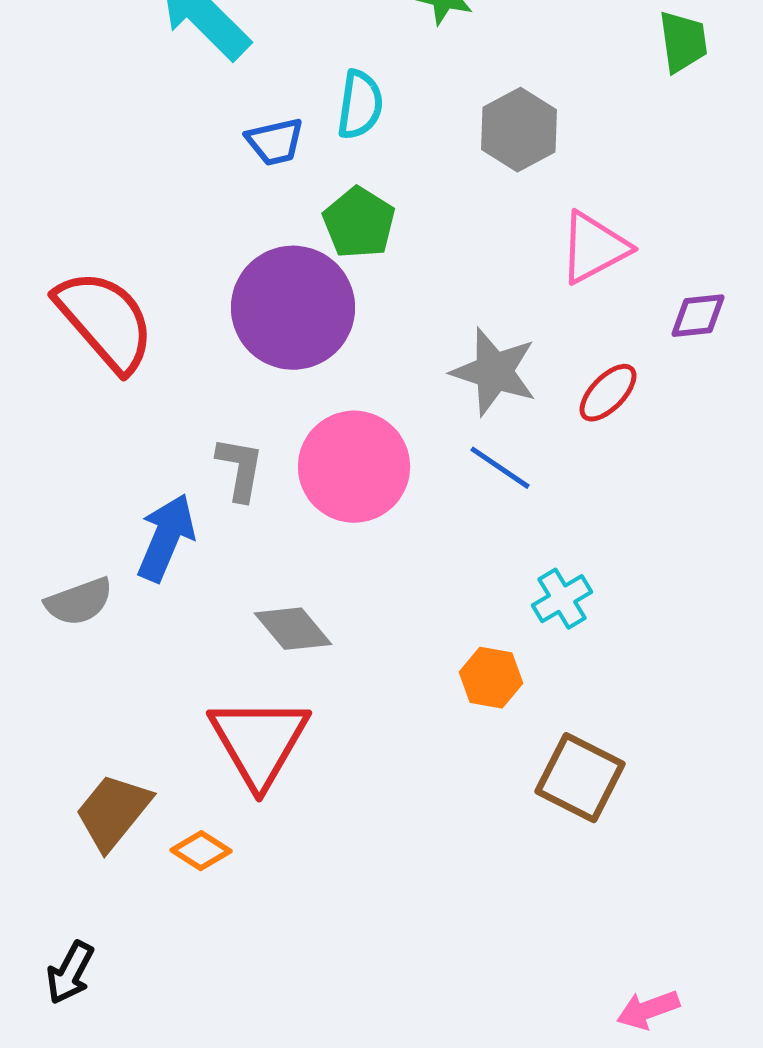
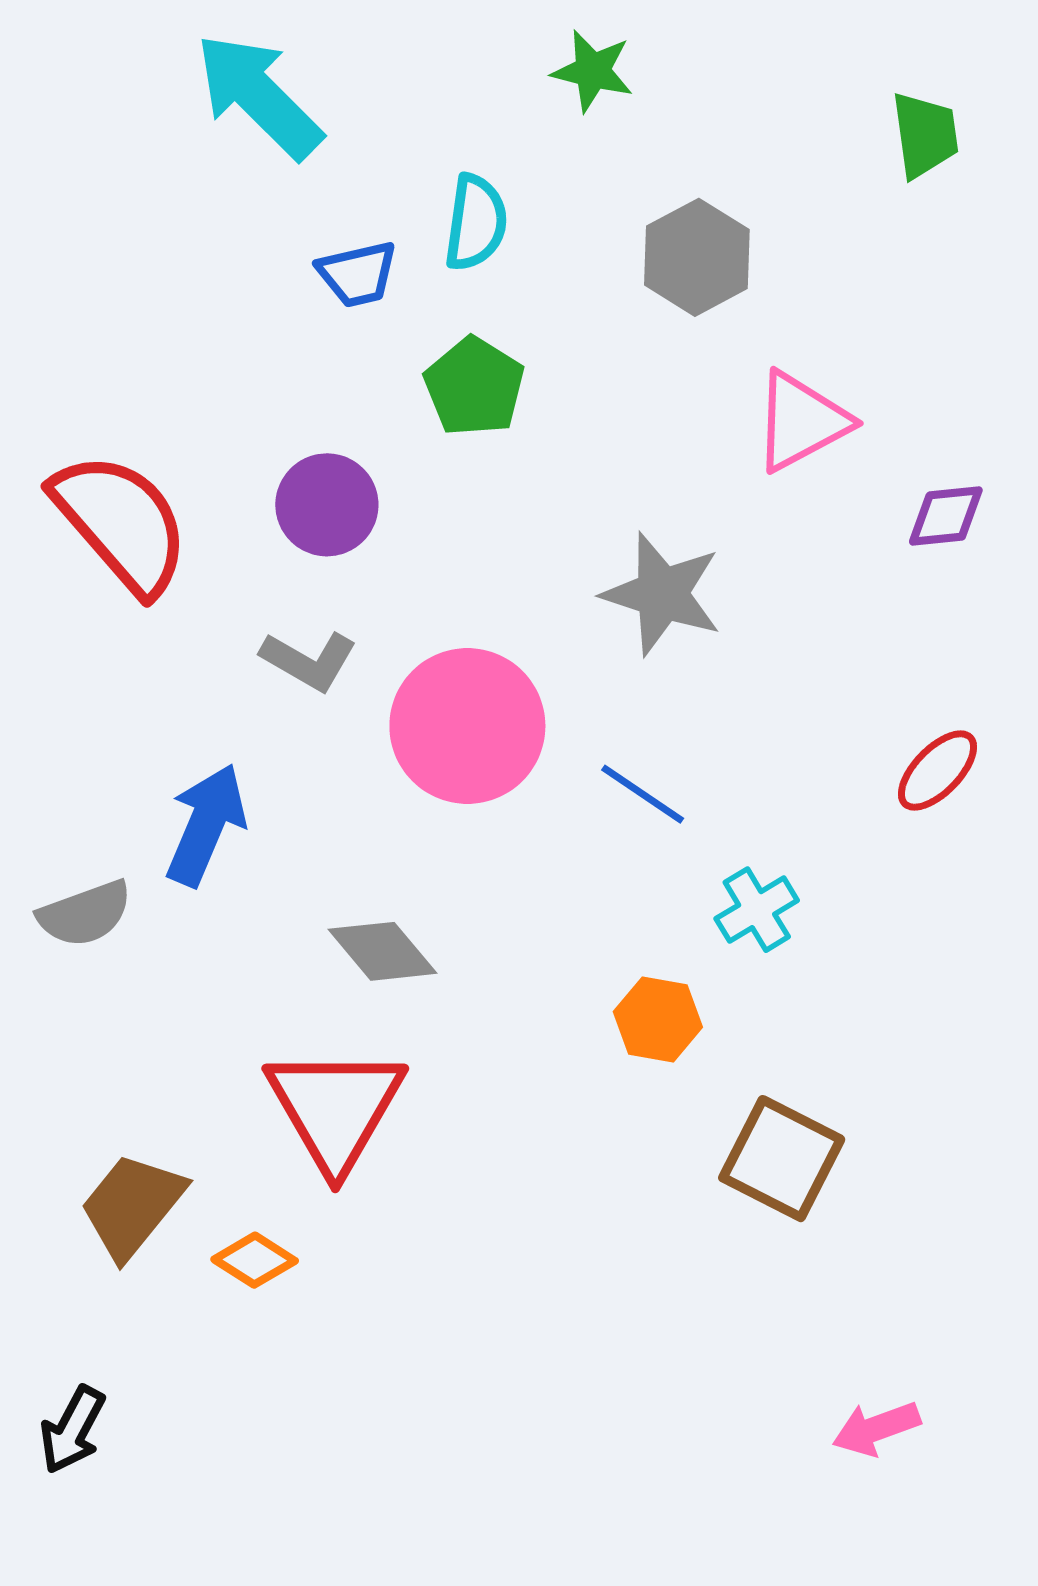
purple circle: (293, 308) -> (327, 505), moved, size x0.6
red ellipse: (608, 393) -> (937, 770), moved
blue line: (500, 468) -> (643, 794), moved
gray L-shape: (240, 469) -> (309, 661), moved, turned 110
pink arrow: (648, 1010) -> (876, 1428), moved

